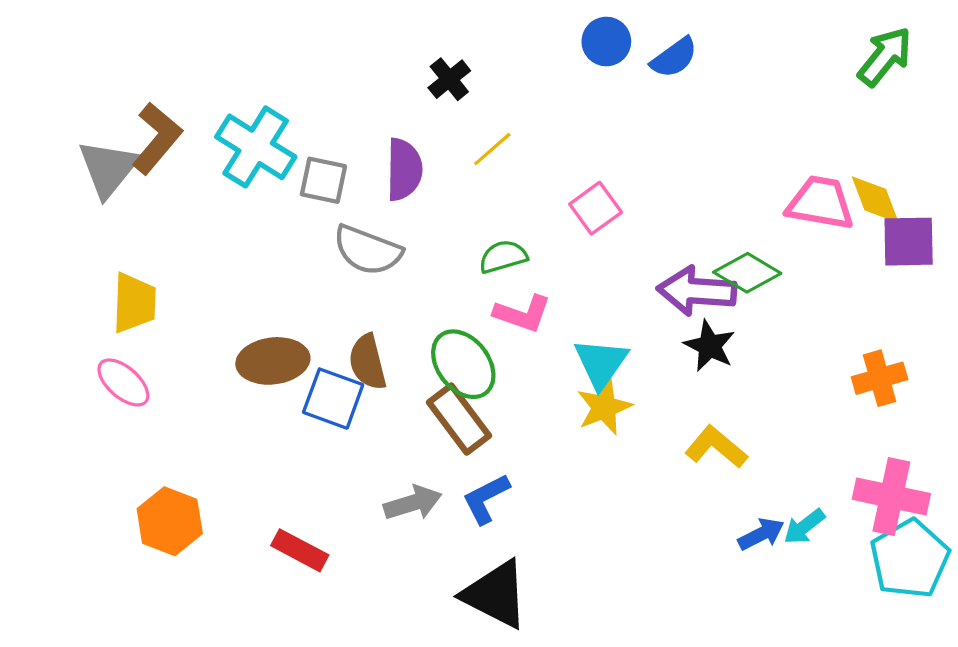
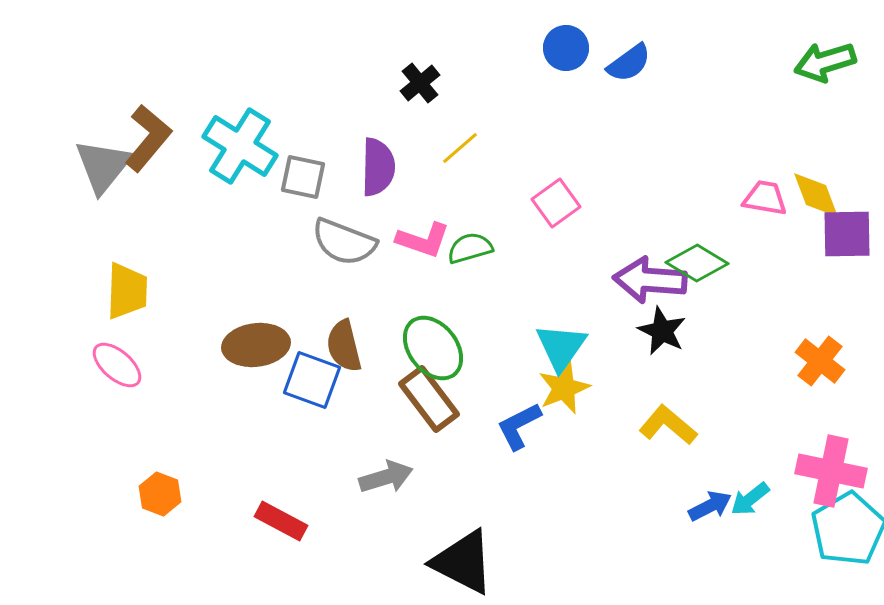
green arrow: (885, 57) -> (825, 62), turned -146
pink trapezoid: (820, 203) -> (765, 198), size x0.7
pink L-shape: (522, 314) -> (423, 240), moved
orange cross: (880, 378) -> (820, 361), turned -36
blue L-shape: (486, 499) -> (519, 426), moved
orange hexagon: (170, 521) -> (160, 494), size x0.7

